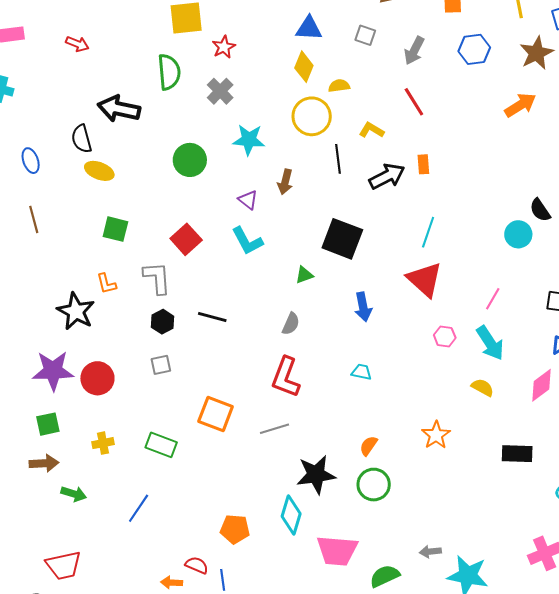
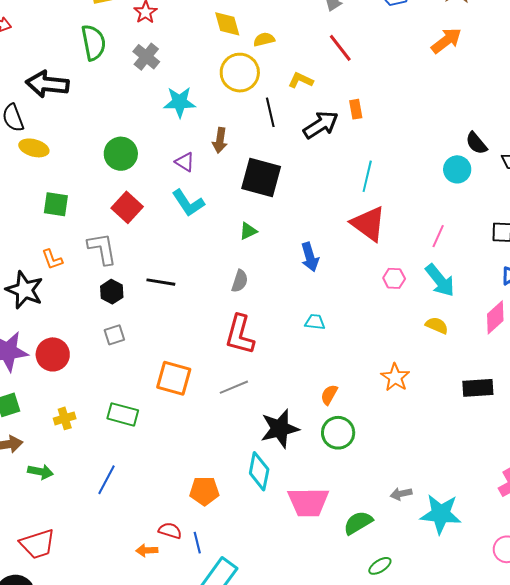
yellow diamond: (304, 67) -> (227, 24), turned -32
green circle: (190, 160) -> (121, 154), moved
black square: (342, 239) -> (261, 178), moved

